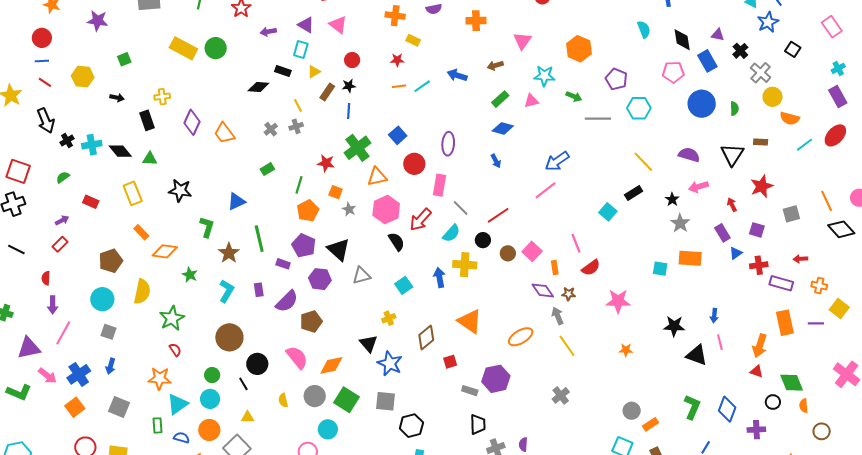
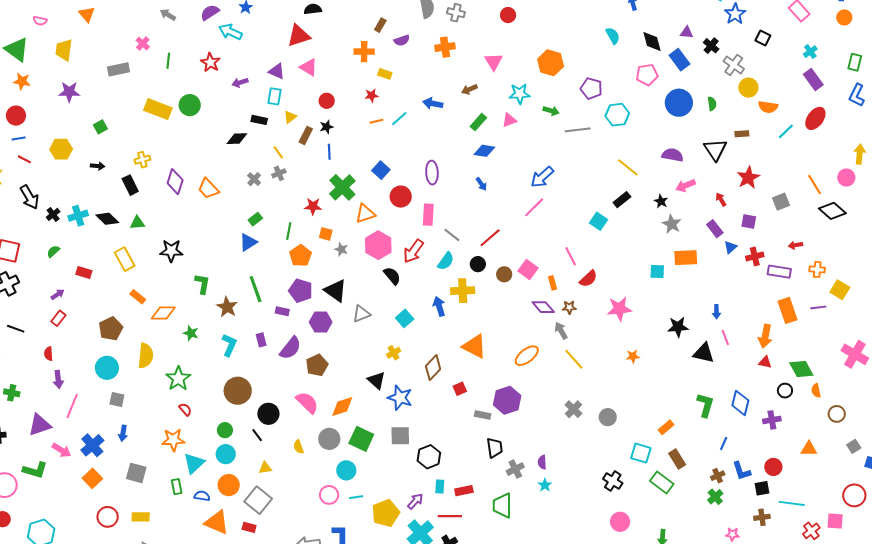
blue triangle: (236, 201) -> (248, 242), moved
gray circle: (632, 411) -> (608, 417), moved

